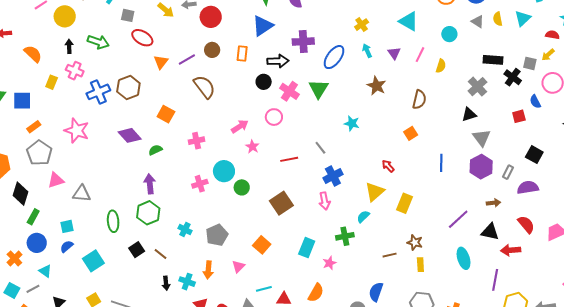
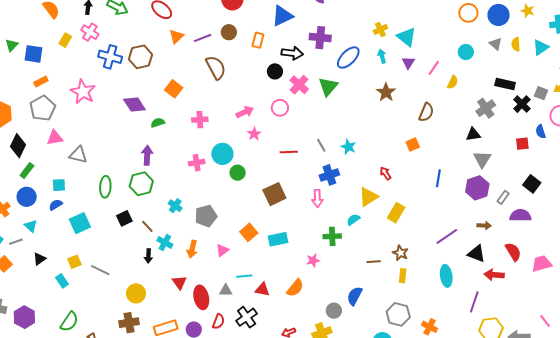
cyan triangle: (409, 21) -> (407, 37), moved
blue cross: (98, 92) -> (110, 57), turned 30
cyan star: (352, 123) -> (348, 147), moved
cyan rectangle: (307, 248) -> (278, 239), moved, turned 48
cyan cross: (187, 282) -> (165, 242), moved

